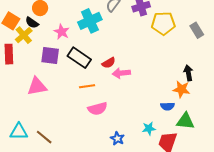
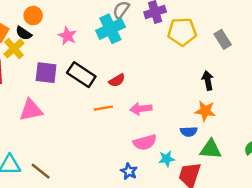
cyan cross: (90, 21) -> (110, 29), moved
pink star: (62, 32) -> (67, 36), moved
pink arrow: (121, 73) -> (141, 109), moved
black arrow: (188, 73) -> (208, 80), moved
orange line: (87, 86) -> (103, 108), moved
pink semicircle: (97, 109) -> (145, 142), moved

